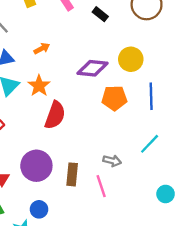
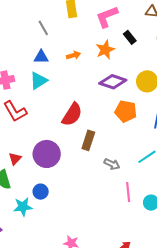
orange star: (39, 86) -> (105, 50), moved
brown rectangle: (72, 174) -> (88, 140), moved
pink line: (101, 186) -> (128, 192), moved

